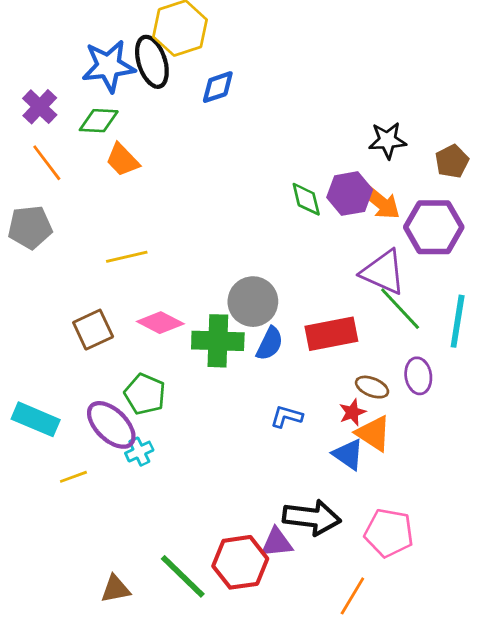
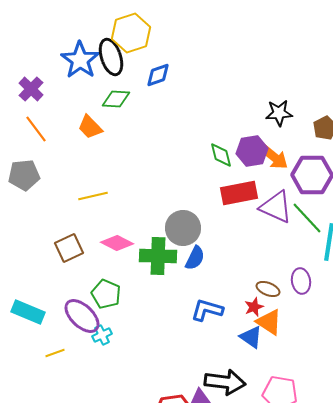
blue star: (108, 66) -> (80, 60), turned -30
green diamond: (99, 121) -> (116, 99), moved
green line: (400, 309) -> (307, 218), moved
red rectangle: (331, 334) -> (239, 193), moved
blue L-shape: (287, 417) -> (207, 310), size x1.4

